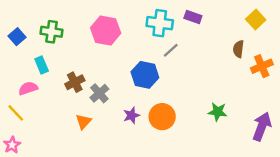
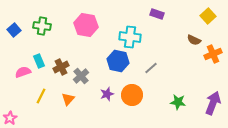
cyan cross: (160, 23) -> (130, 37), moved
brown semicircle: (238, 49) -> (194, 40), turned -72
gray line: (171, 50) -> (151, 68), moved
cyan rectangle: (42, 65) -> (39, 61), moved
green star: (218, 112) -> (178, 102), moved
yellow line: (16, 113) -> (41, 96), moved, turned 70

